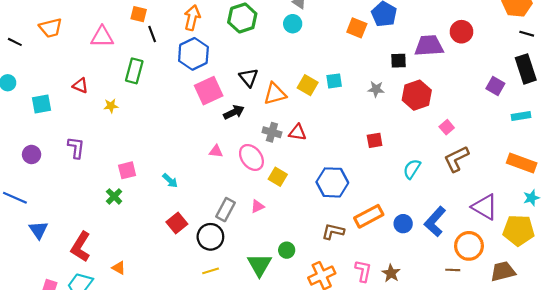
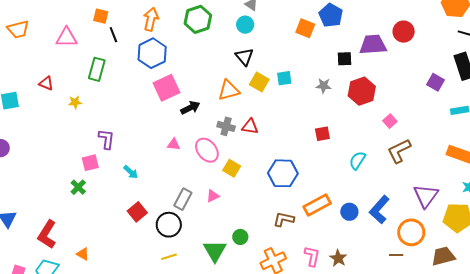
black triangle: (249, 78) -> (244, 57), moved
purple L-shape: (76, 148) -> (106, 139), moved
purple triangle: (485, 207) -> (426, 196), turned 36

